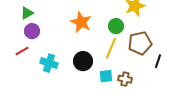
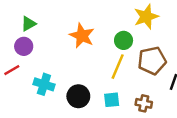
green triangle: (27, 13) -> (28, 24), moved
black circle: (83, 61) -> (78, 96), moved
brown cross: (125, 79) -> (144, 103), moved

